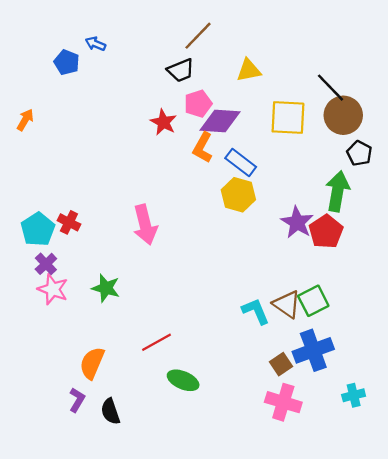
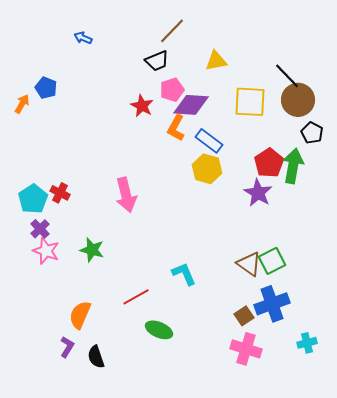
blue pentagon: (67, 62) -> (46, 88), moved
red pentagon: (326, 232) -> (269, 163), moved
cyan L-shape: (256, 311) -> (184, 274), moved

